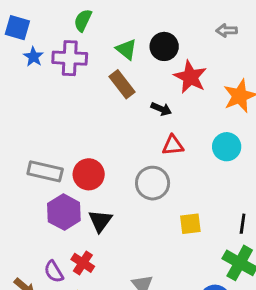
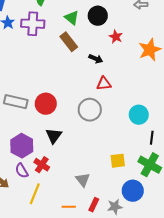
red star: (190, 77) -> (116, 37), size x0.6
cyan circle: (227, 147) -> (139, 115), moved
purple hexagon: (64, 212) -> (22, 146), moved
yellow square: (190, 224) -> (118, 161), moved

